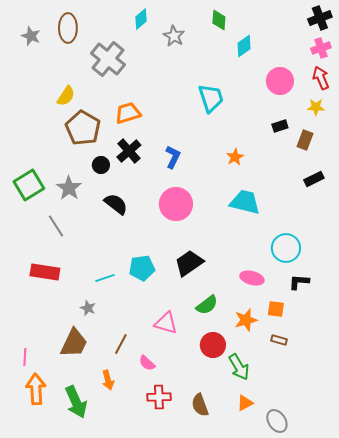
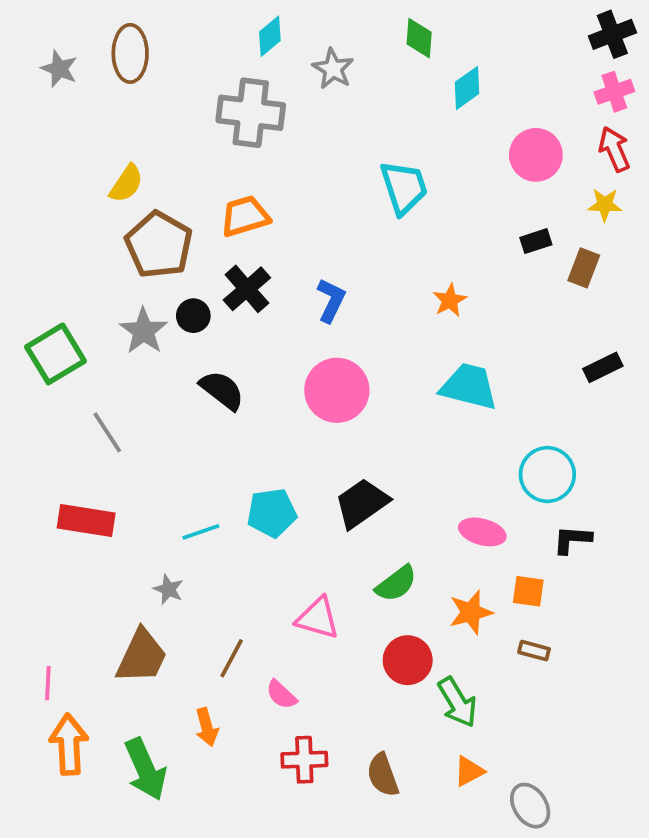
gray cross: (108, 59) -> (251, 113), moved, turned -32
black rectangle: (314, 179) -> (603, 367), moved
gray star: (69, 188) -> (144, 331), moved

